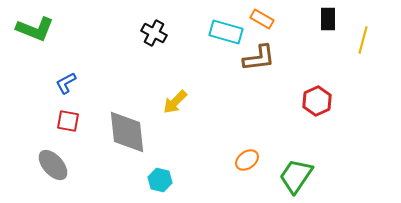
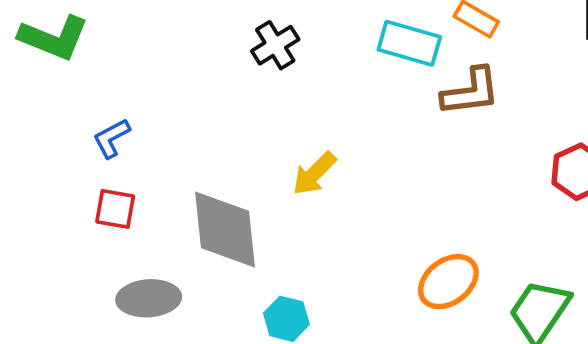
black cross: (154, 33) -> (275, 45), turned 30
orange ellipse: (247, 160) -> (448, 282), size x1.4
gray ellipse: (53, 165) -> (149, 298), moved, turned -52

